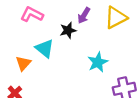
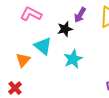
cyan star: (98, 62) -> (73, 59), moved

